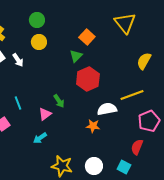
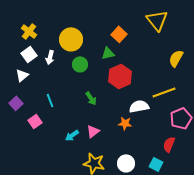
green circle: (37, 20) -> (80, 64), moved
yellow circle: (39, 42) -> (71, 39), size x1.5
green triangle: (76, 56) -> (108, 53), turned 32
white arrow: (18, 60) -> (50, 57), turned 48
pink triangle: (45, 114) -> (93, 131), moved

